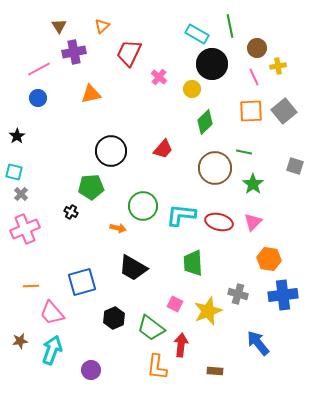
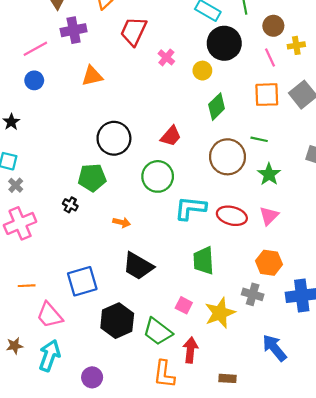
green circle: (143, 206) -> (158, 176), moved
orange hexagon: (269, 259) -> (269, 263), moved
black hexagon: (114, 318) -> (117, 321), size x1.4

